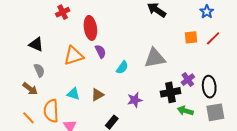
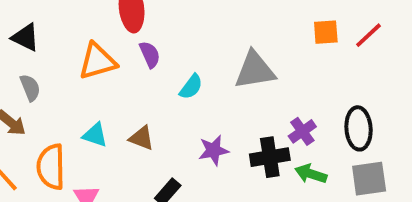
purple cross: (188, 80) -> (302, 131), moved
black cross: (170, 92) -> (270, 157), moved
brown triangle: (97, 95) -> (142, 138), turned 48

